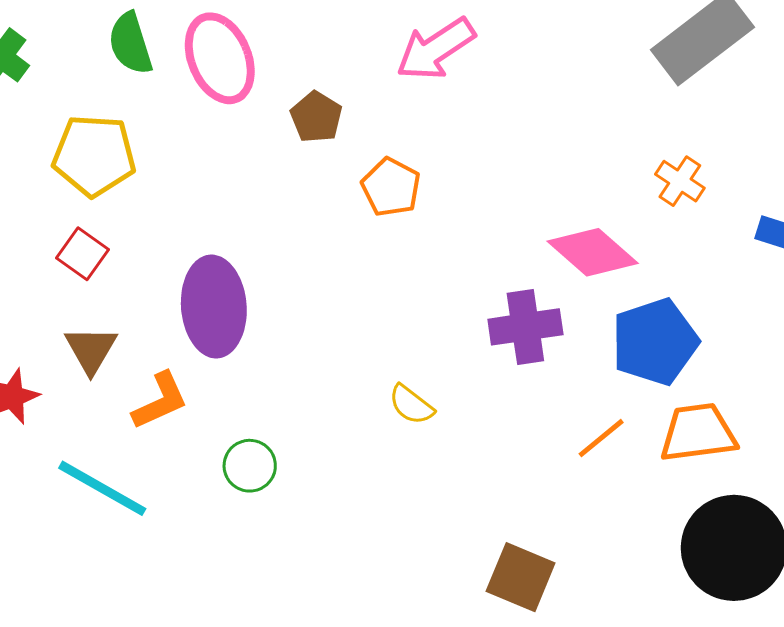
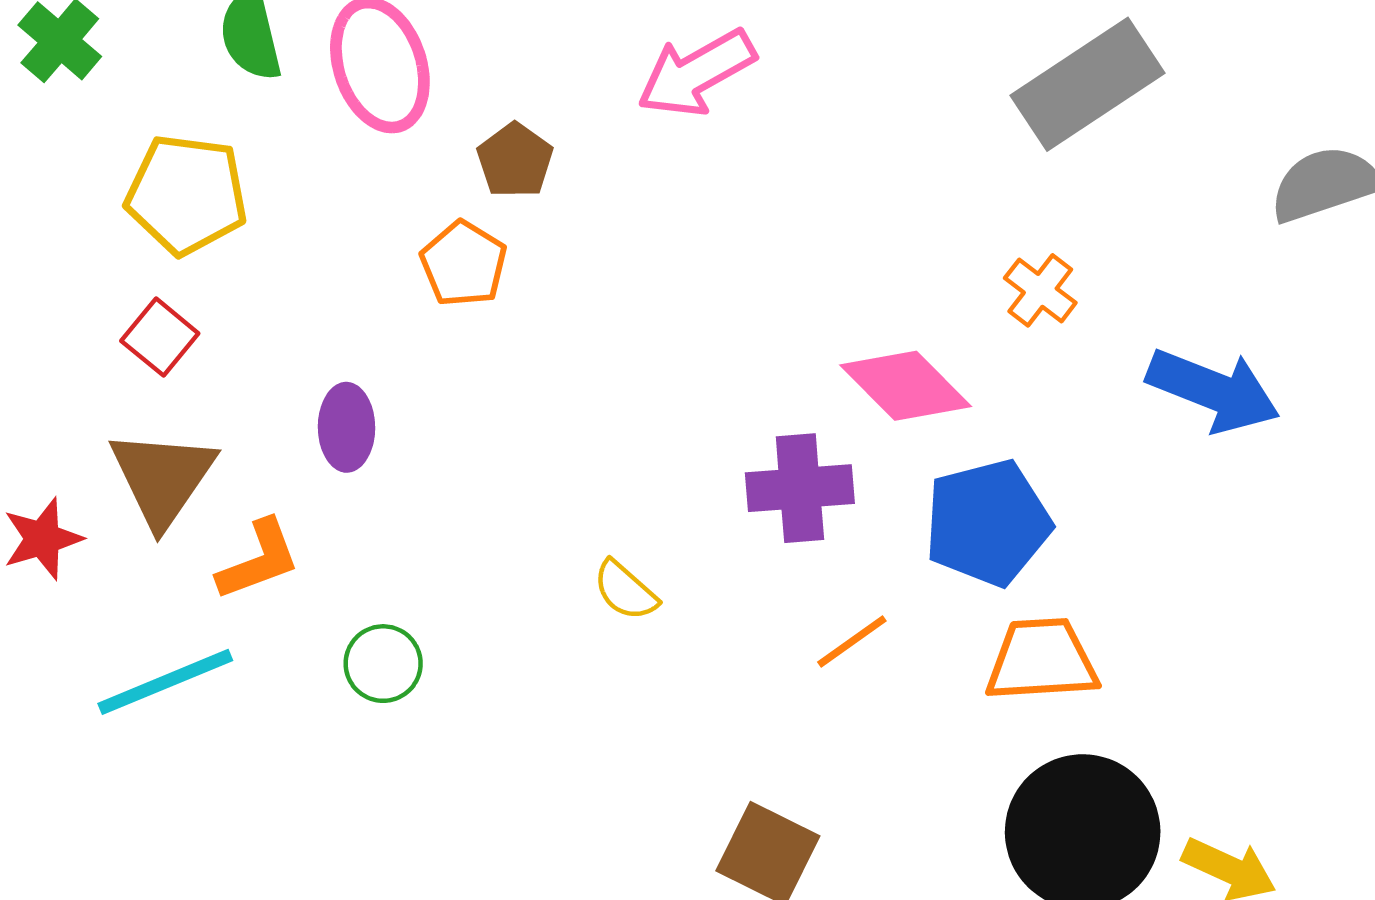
orange pentagon: (391, 187) -> (464, 264), moved
purple ellipse: (214, 307) -> (347, 427), size x0.6
brown triangle: (91, 350) -> (162, 478), size x1.4
orange line: (601, 438) -> (852, 641), moved
cyan line: (102, 488) -> (165, 682), turned -56

